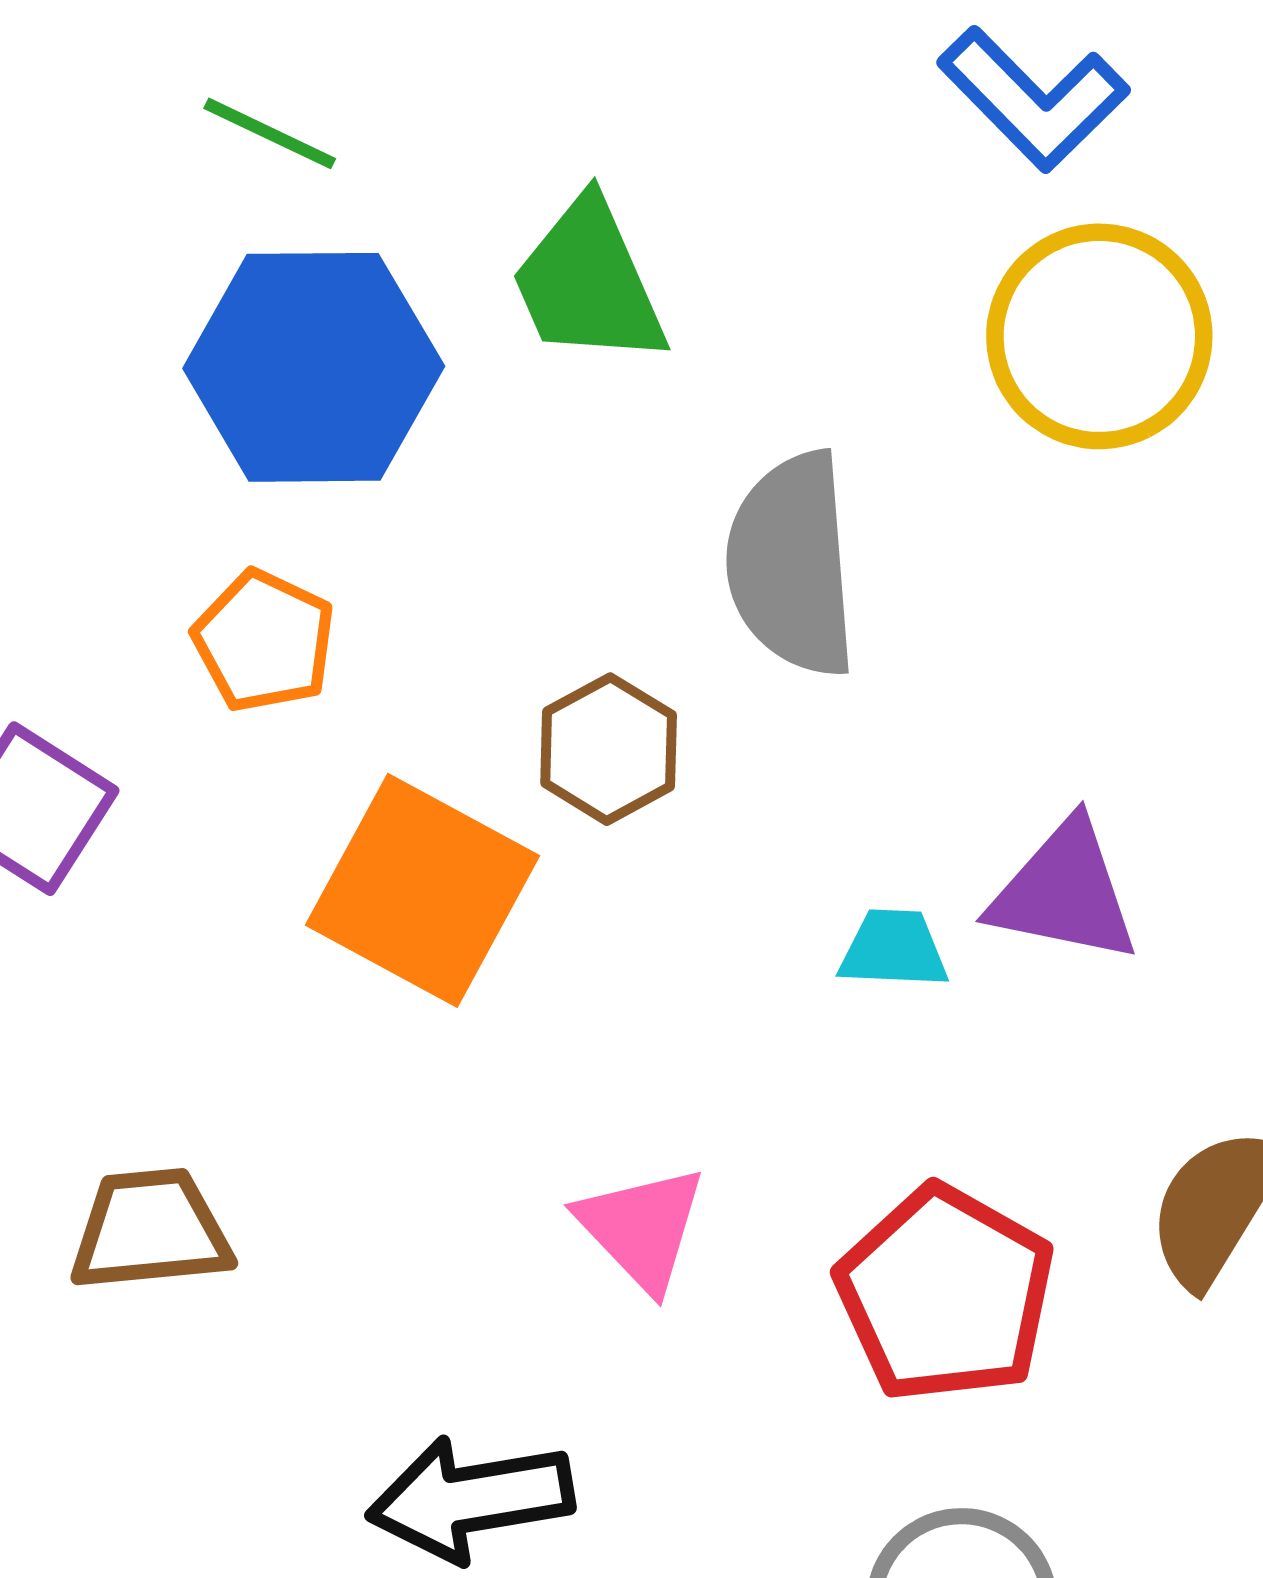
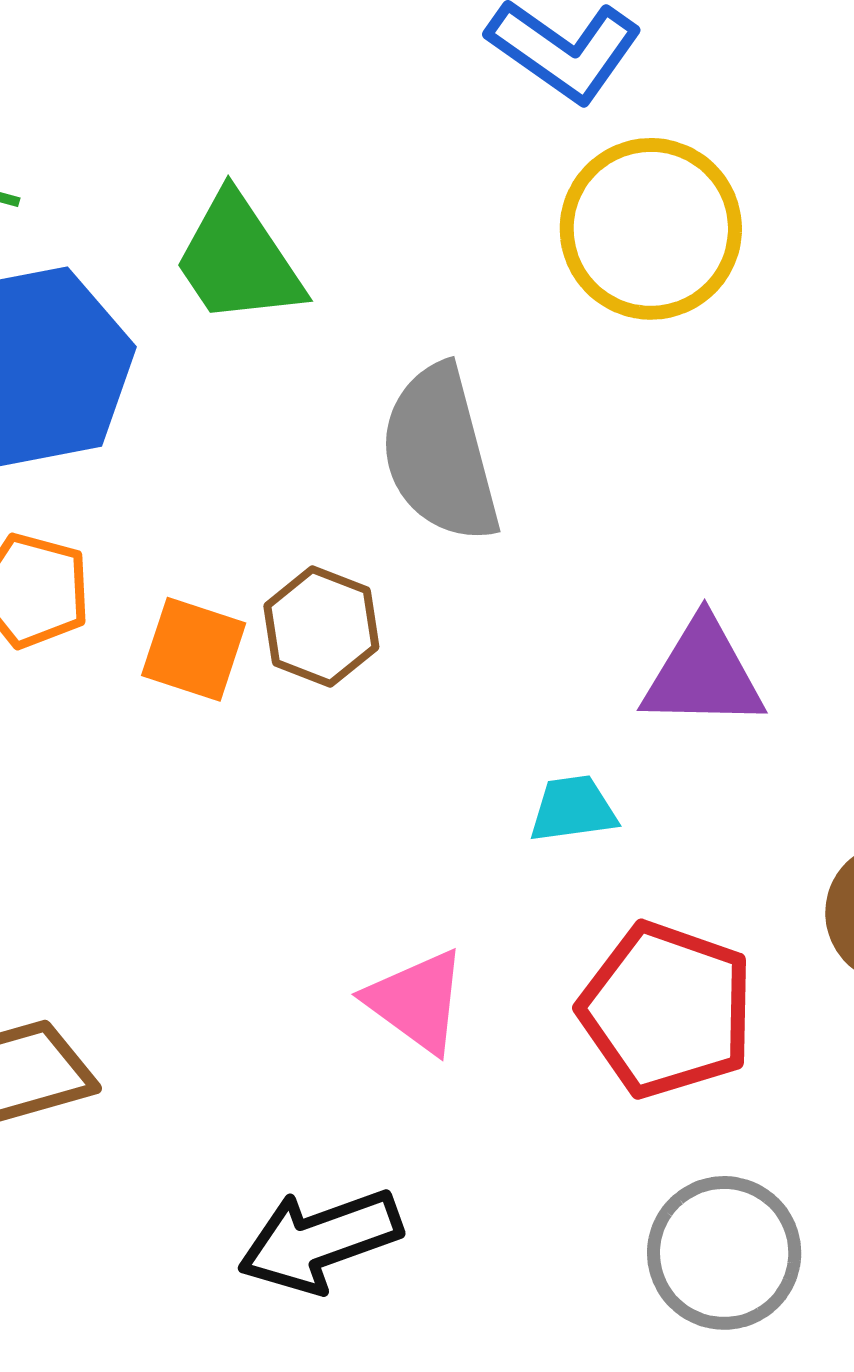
orange square: (423, 890) -> (194, 649), moved, size x0.6
cyan trapezoid: (894, 949) -> (573, 809), moved

